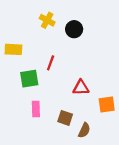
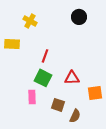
yellow cross: (47, 20) -> (30, 21), moved
black circle: (74, 29) -> (79, 17), moved
green square: (29, 79) -> (43, 78), moved, turned 36

